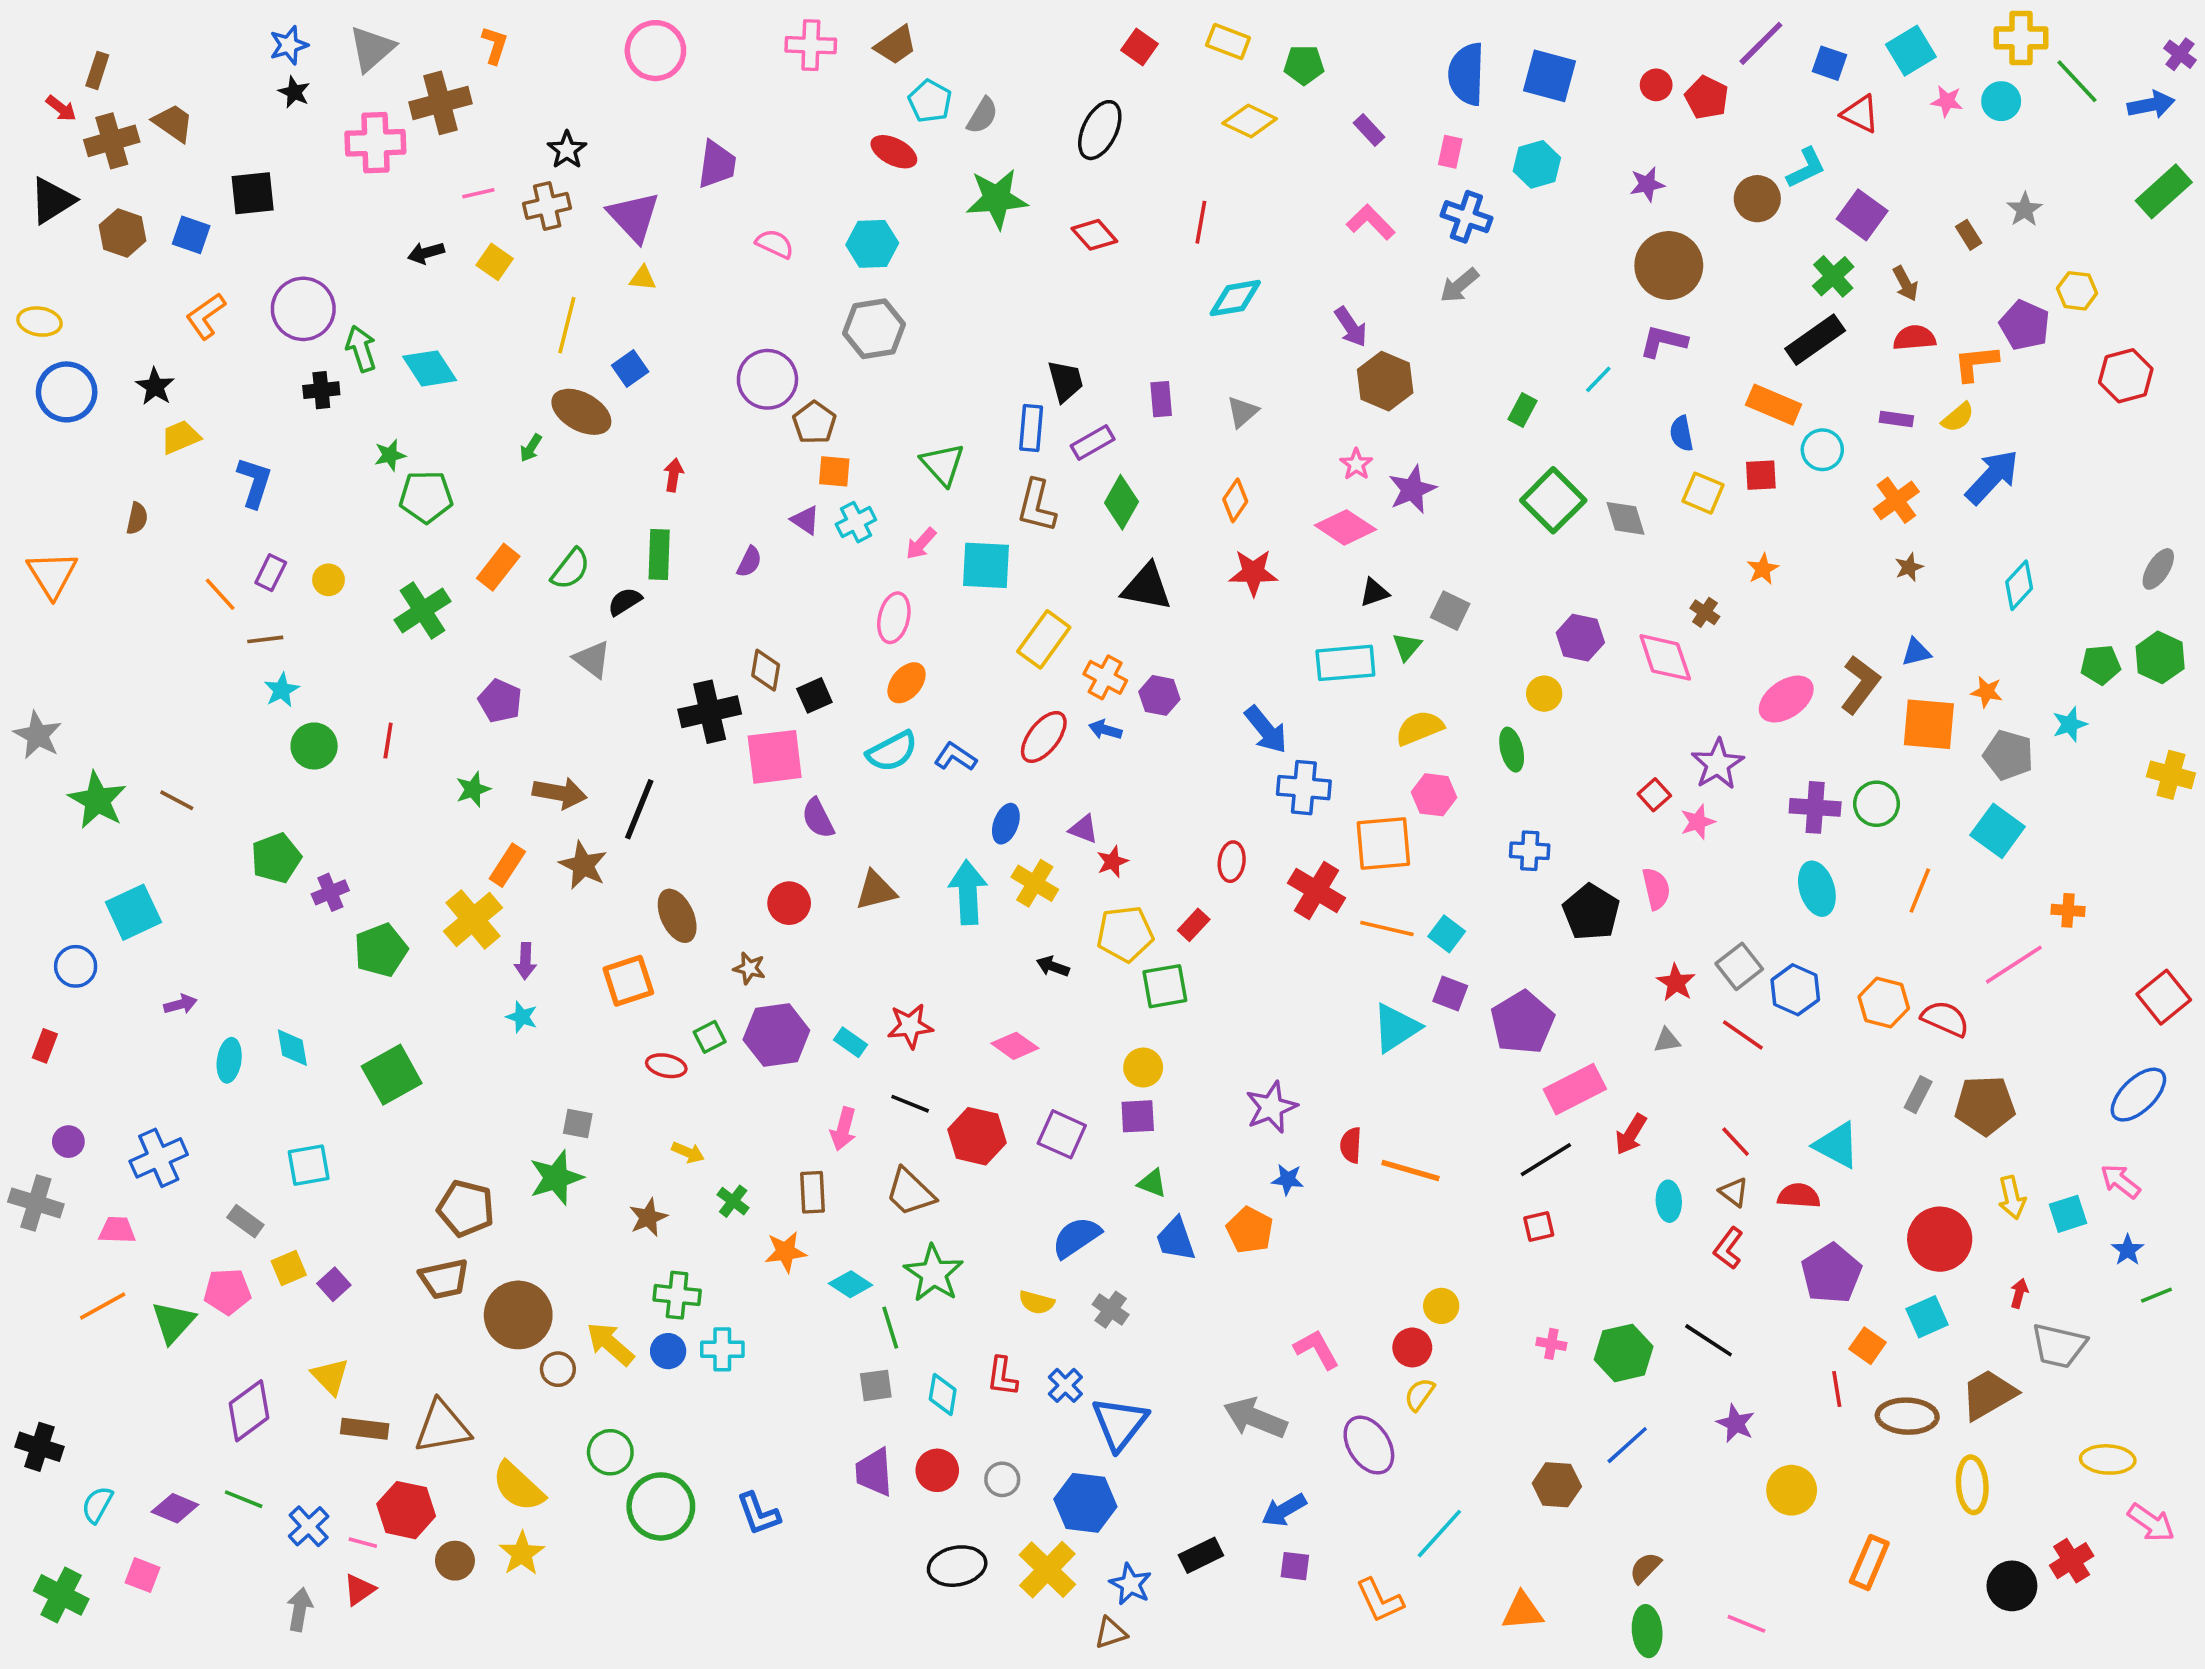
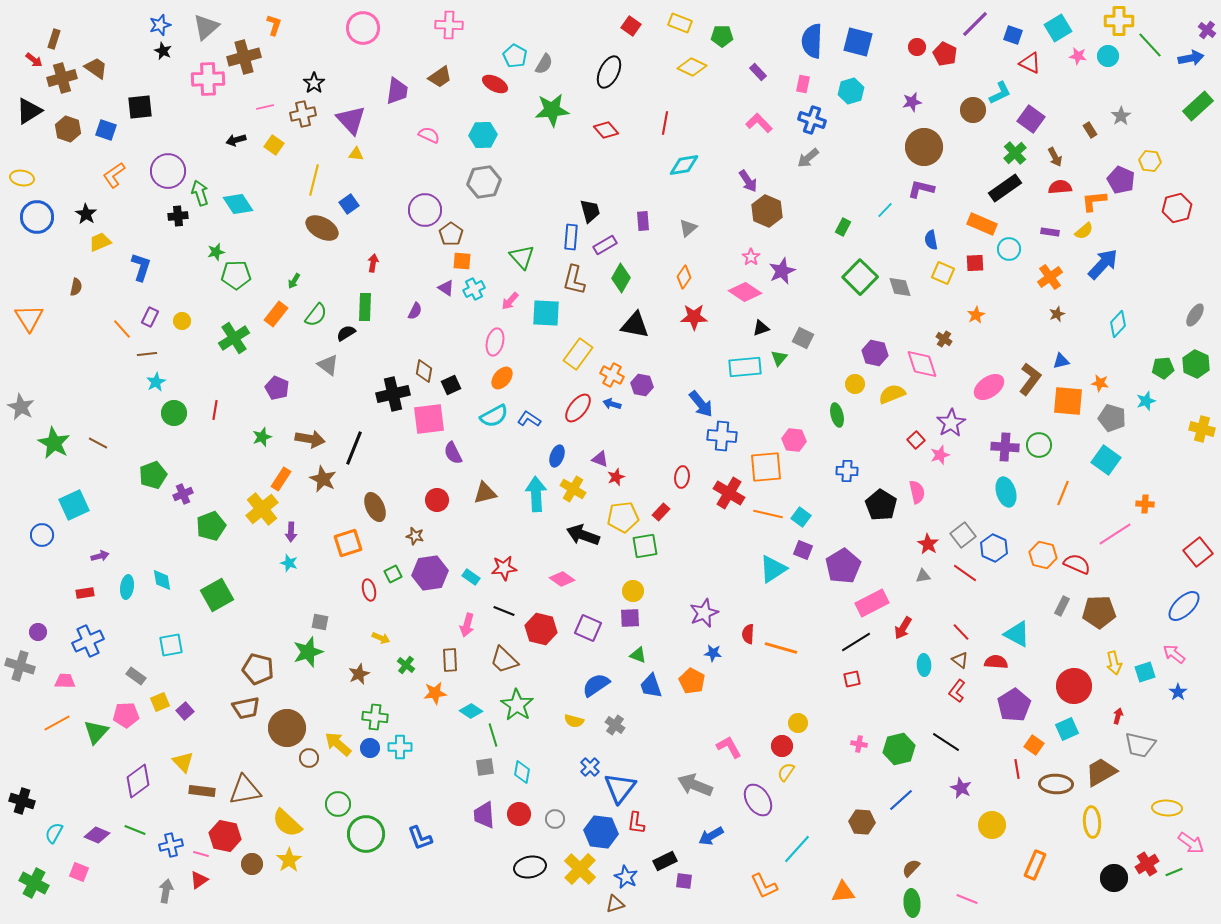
brown trapezoid: (896, 45) -> (440, 77), moved
green arrow: (531, 448) -> (294, 281), moved
yellow semicircle: (1420, 728) -> (892, 394), moved
black arrow: (1053, 966) -> (583, 535), size x1.8
red rectangle: (45, 1046) -> (85, 593), moved, turned 60
red ellipse: (666, 1066) -> (369, 590), turned 65
green line: (2156, 1295) -> (1174, 872), moved
red L-shape: (1002, 1376) -> (636, 823), moved
blue cross: (309, 1526) -> (171, 845), turned 30
purple square: (1295, 1566) -> (684, 881), moved

